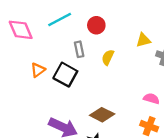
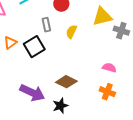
yellow triangle: (143, 40) -> (102, 17), size x1.5
black square: (65, 75) -> (34, 47), turned 30

